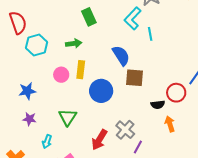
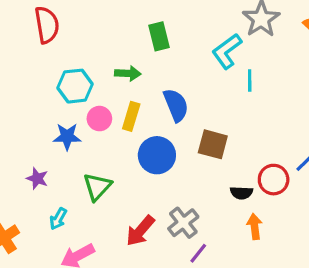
cyan hexagon: (37, 45) -> (75, 86), moved
blue semicircle: (121, 56) -> (176, 105), moved
blue star: (27, 91) -> (67, 137), moved

